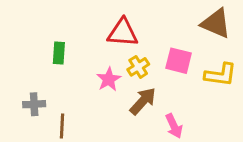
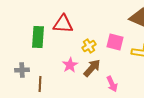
red triangle: (123, 33) -> (63, 24), moved
green rectangle: (59, 53) -> (38, 37), size x1.5
pink star: (109, 79) -> (70, 65), moved

